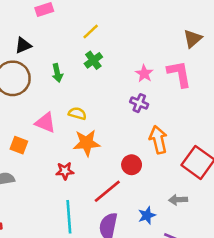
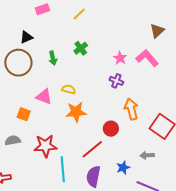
yellow line: (91, 31) -> (79, 14), moved
pink L-shape: (179, 74) -> (147, 58), turned -30
red star: (65, 171) -> (45, 146), moved, size x1.6

